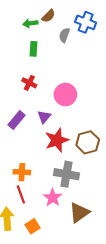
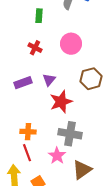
pink circle: (65, 95) -> (71, 44), moved
purple rectangle: (17, 120) -> (23, 83), turned 30
brown hexagon: (88, 142) -> (91, 79), moved

